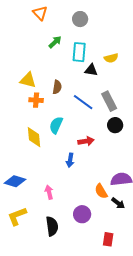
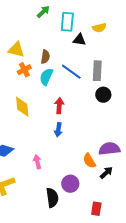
orange cross: (36, 100) -> (24, 70), turned -32
gray rectangle: (109, 101) -> (97, 71), turned 30
cyan semicircle: (56, 125) -> (46, 77), moved
red arrow: (86, 141) -> (59, 106), moved, turned -77
black arrow: (118, 203) -> (106, 173), turned -80
black semicircle: (52, 226) -> (52, 198), moved

